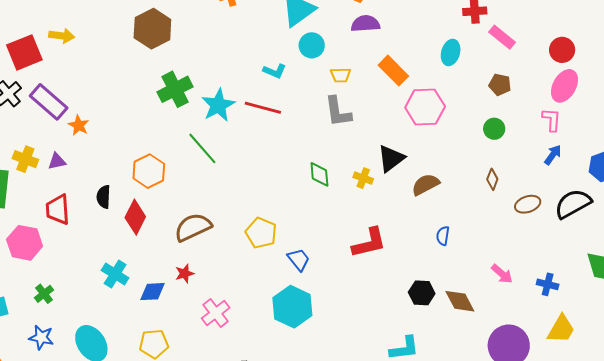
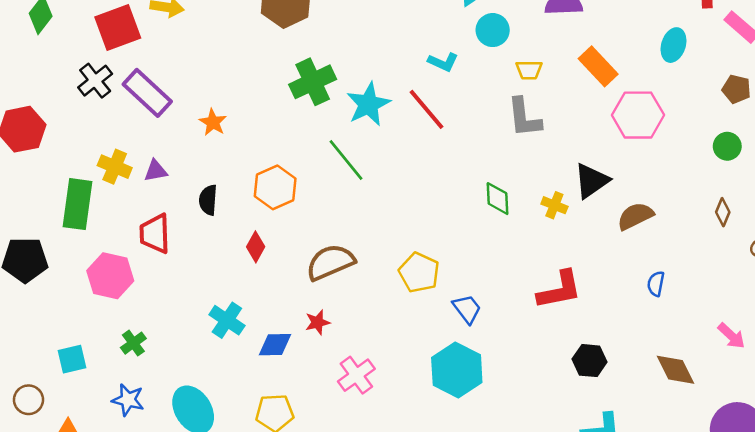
red line: (263, 108) -> (427, 109), turned 33
orange star: (79, 125) -> (213, 122), moved
black semicircle: (104, 197) -> (208, 200), moved
red diamond: (135, 217) -> (256, 247), size x0.7
black hexagon: (422, 293) -> (590, 361), moved

